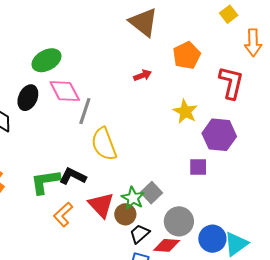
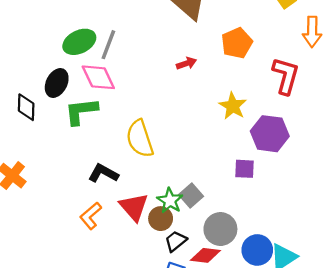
gray line: (85, 111) -> (108, 45), moved
green L-shape: (45, 182) -> (81, 111), moved

